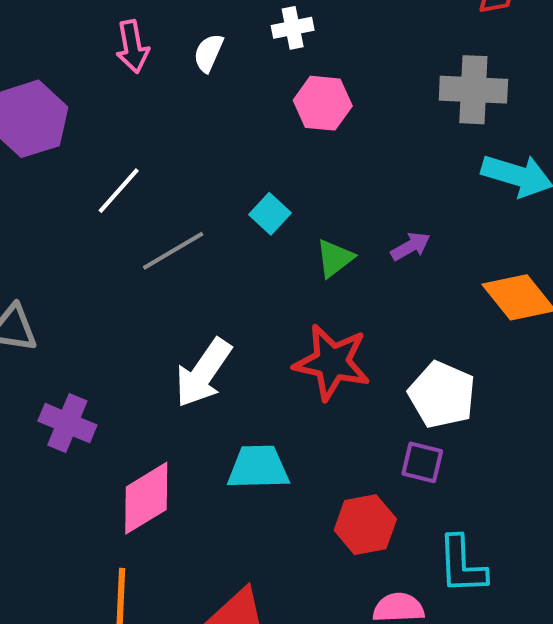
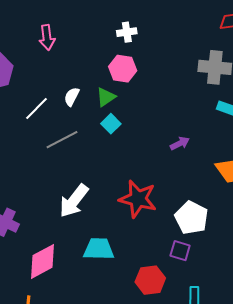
white semicircle: (208, 53) -> (72, 97), moved
pink hexagon: (323, 103) -> (123, 69), moved
green triangle: (335, 258) -> (106, 97), moved

